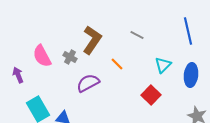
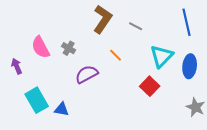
brown L-shape: (92, 40) -> (103, 19), moved
cyan triangle: (163, 65) -> (162, 56), size x1.4

